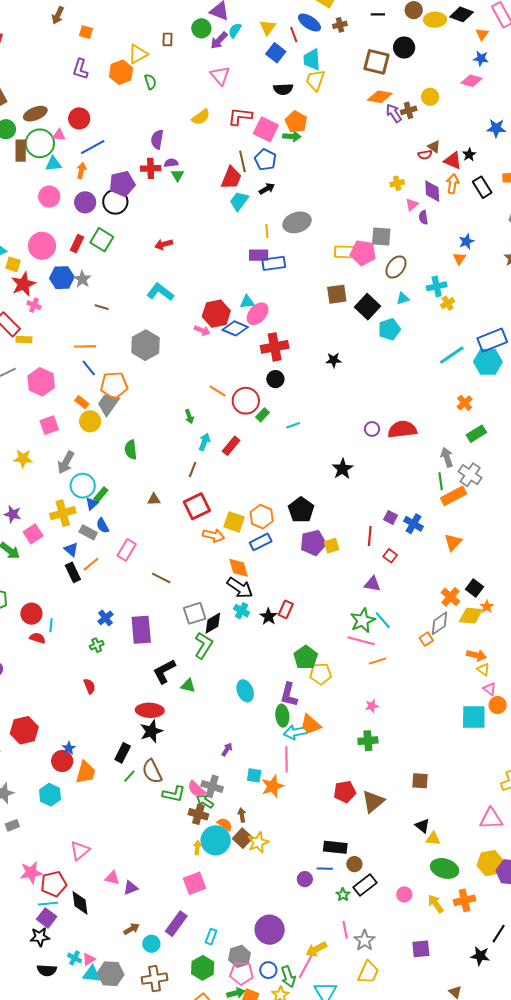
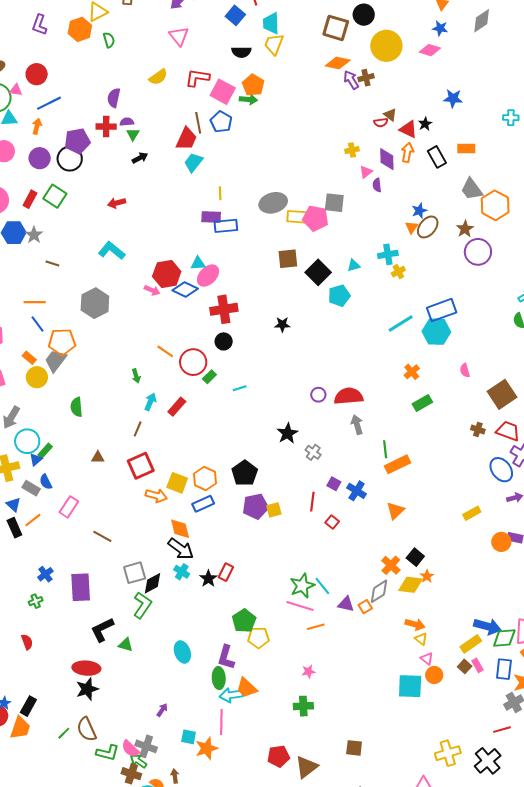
yellow circle: (430, 97) -> (386, 46), moved, size x1.8
black arrow: (267, 189) -> (140, 158), moved
gray ellipse: (297, 222) -> (273, 203), moved
brown ellipse: (396, 267) -> (428, 227), moved
gray arrow: (447, 457) -> (357, 425), moved
gray cross: (470, 475) -> (313, 452), moved, size x0.7
purple triangle: (372, 584) -> (346, 604), moved
black rectangle: (123, 753) -> (28, 706), moved

